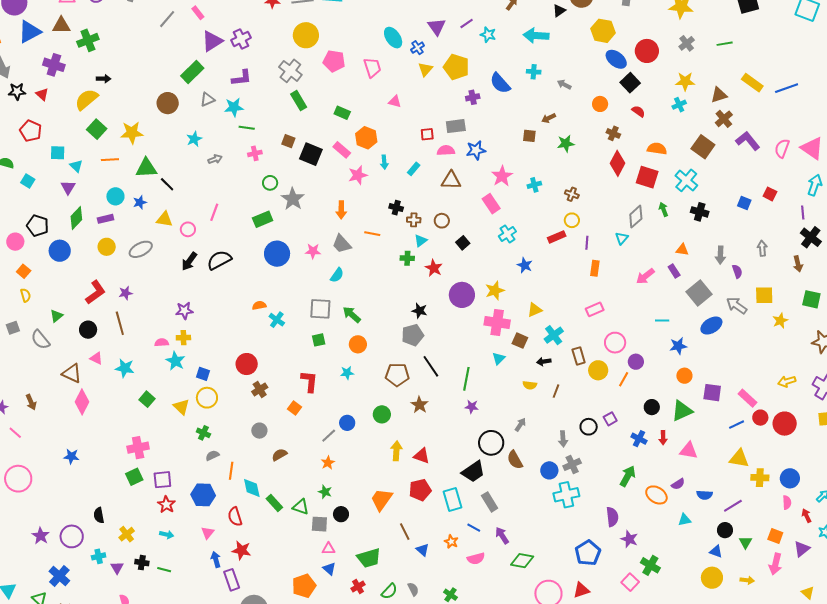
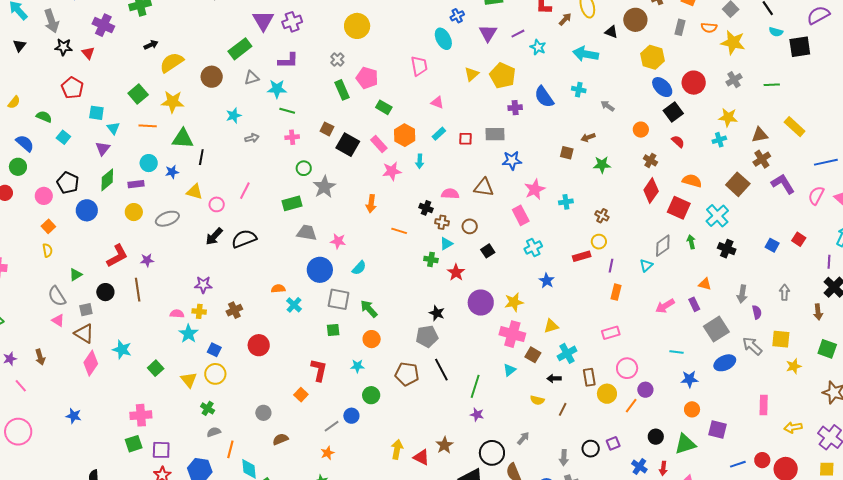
black triangle: (559, 11) -> (611, 32), turned 48
purple triangle: (212, 41) -> (263, 21), turned -35
blue cross: (418, 48) -> (457, 16), moved
pink pentagon: (334, 61) -> (367, 78), moved
gray cross: (290, 71) -> (337, 60), size x0.6
black arrow: (104, 79) -> (151, 45), turned -32
blue line: (787, 88) -> (826, 162), moved
yellow semicircle: (86, 99) -> (172, 63), moved
pink semicircle: (446, 150) -> (450, 194), moved
cyan rectangle: (414, 169) -> (439, 134), moved
black line: (167, 184) -> (201, 157), turned 49
gray trapezoid: (342, 244) -> (307, 233), moved, turned 135
blue circle: (277, 254) -> (320, 270), moved
gray square: (13, 328) -> (86, 310), moved
pink triangle: (96, 358) -> (58, 320), moved
cyan star: (125, 368) -> (122, 350), moved
brown cross: (260, 389) -> (234, 310), moved
pink rectangle: (747, 398) -> (764, 405), moved, turned 42
brown star: (419, 405) -> (444, 445), moved
green circle: (382, 414) -> (371, 395), moved

